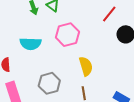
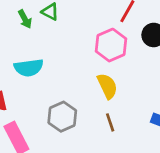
pink hexagon: (67, 35) -> (111, 45), moved

